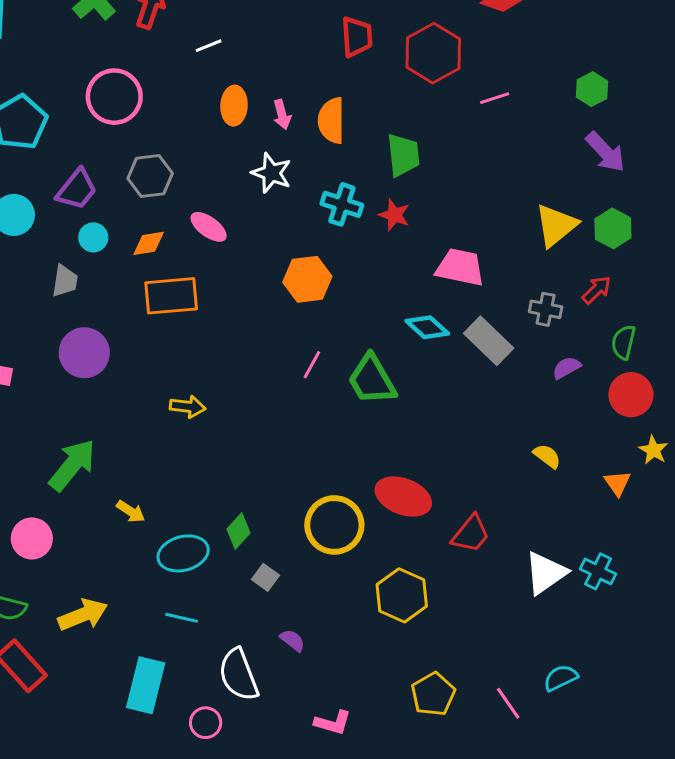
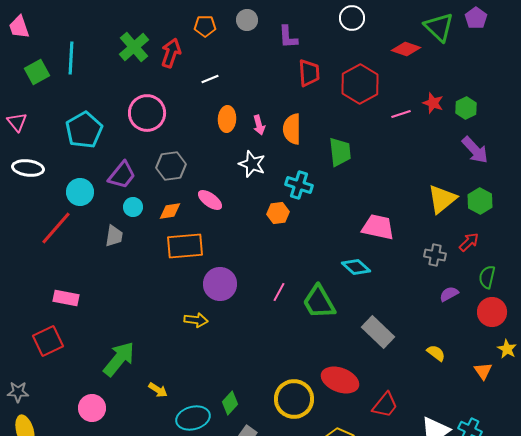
red star: (394, 215) -> (433, 103), moved
orange hexagon: (307, 279) -> (278, 213), moved, size x0.7
gray rectangle: (489, 341) -> (378, 332), moved
purple circle: (84, 353) -> (220, 284), moved

